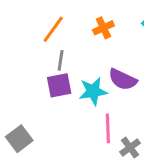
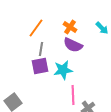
orange cross: (103, 28) -> (70, 27), turned -32
purple semicircle: (123, 80) -> (73, 45), moved

